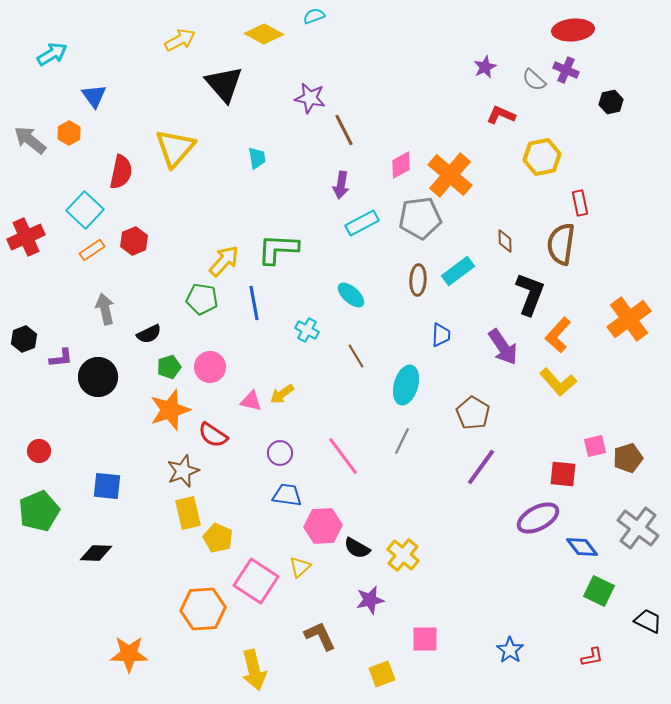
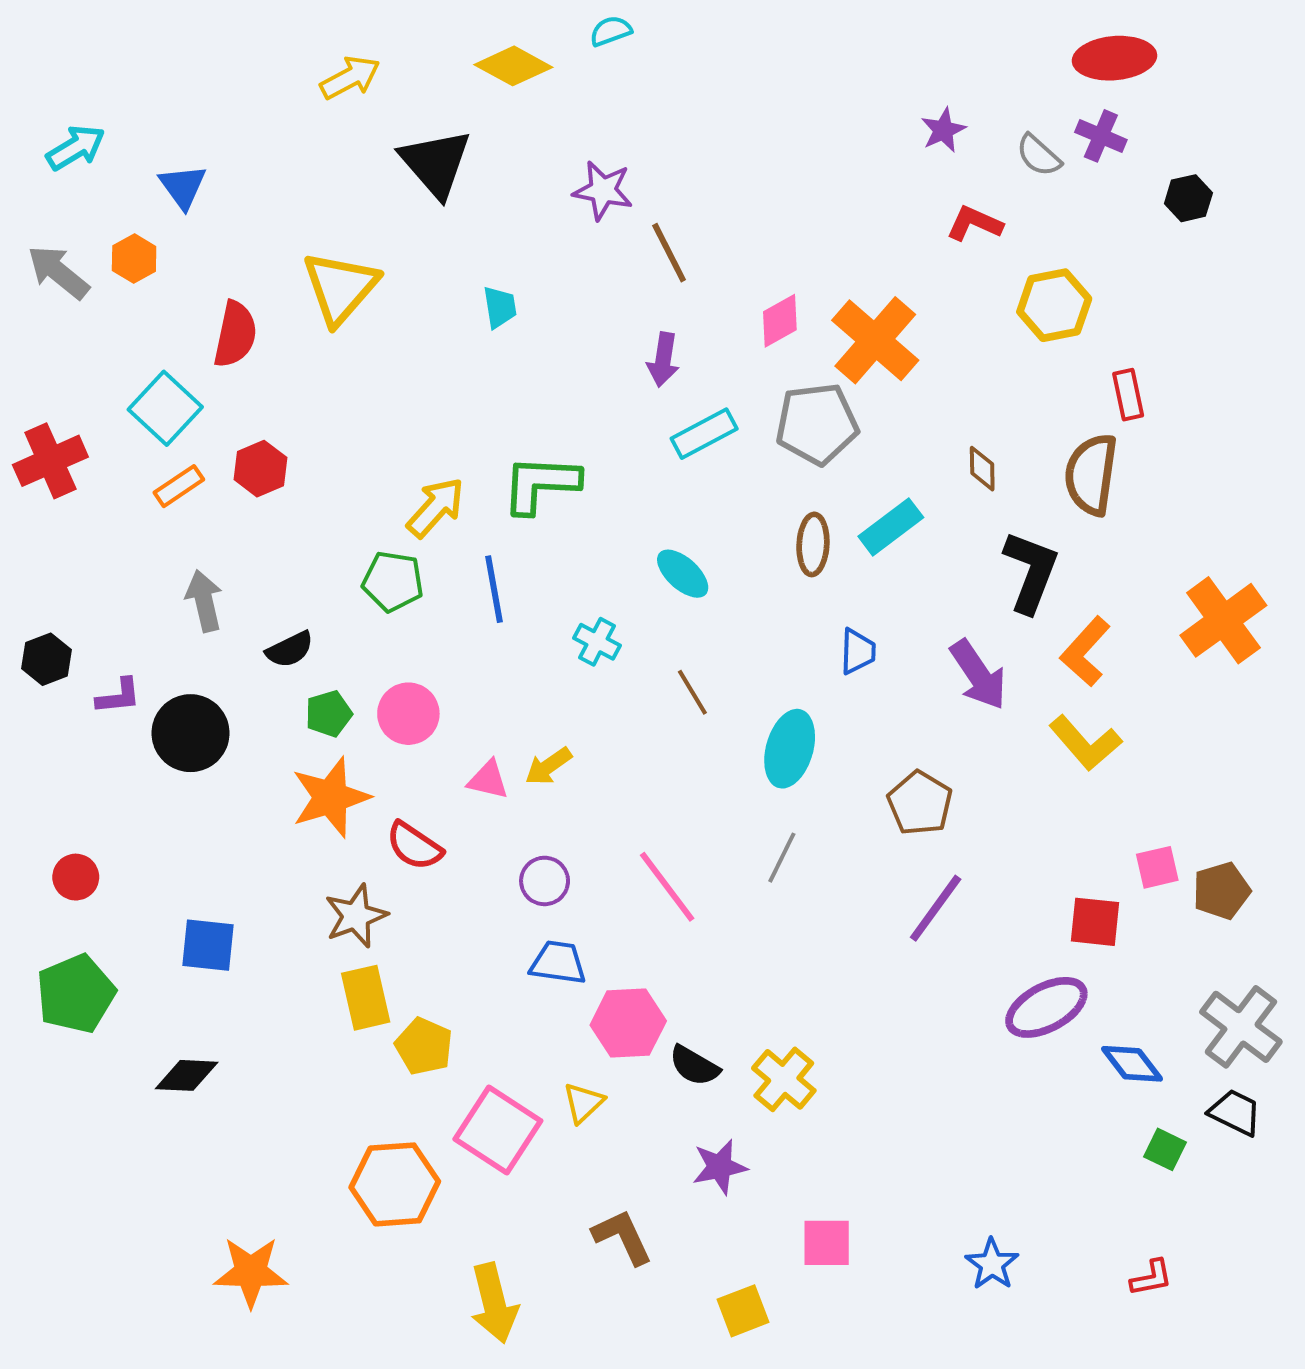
cyan arrow: (52, 54) -> (76, 148), moved
green square: (599, 591) -> (1165, 1149), size x0.7
black trapezoid: (648, 621) -> (1235, 1112), moved

